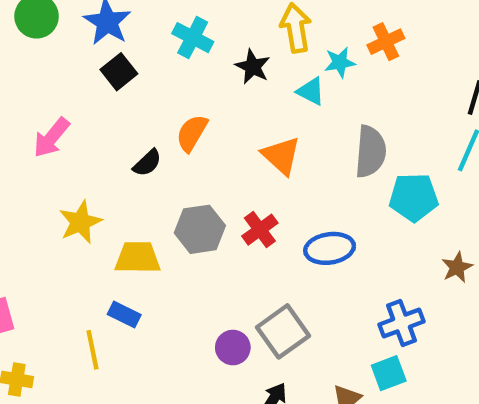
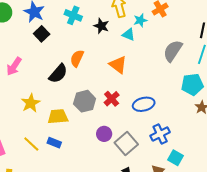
gray semicircle: (371, 152) -> (173, 51), moved, turned -145
black semicircle: (147, 163) -> (58, 74), size x1.5
cyan pentagon: (414, 197) -> (192, 84), moved
blue cross: (402, 323) -> (160, 134), moved
purple circle: (233, 348) -> (104, 134), moved
yellow line: (93, 350) -> (31, 144), moved, turned -30
cyan square: (389, 373) -> (175, 158), turned -35

